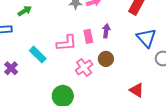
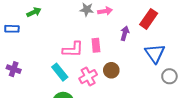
purple arrow: (106, 31) -> (125, 33), moved
cyan rectangle: (38, 55) -> (60, 72), moved
purple cross: (11, 68) -> (14, 69), turned -32

